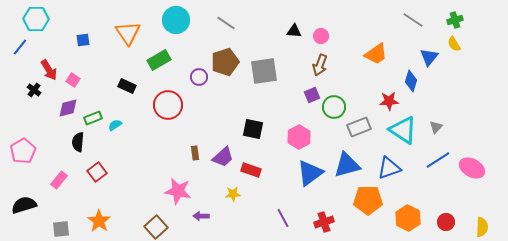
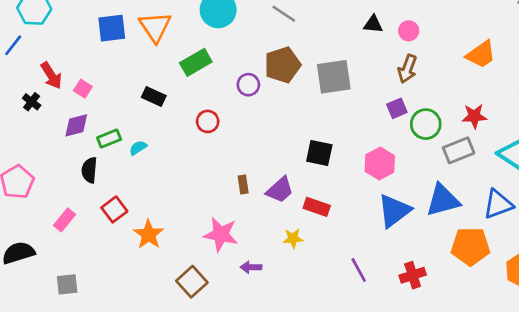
blue square: (83, 40) -> (112, 28), moved, size x1.6
red star: (389, 101) -> (474, 116), moved
red circle: (168, 105) -> (208, 121), size x0.6
orange star: (99, 221) -> (149, 234), moved

